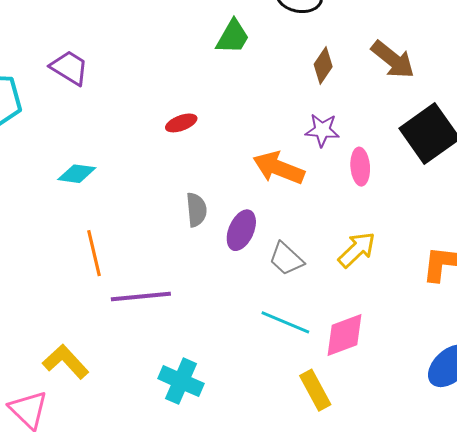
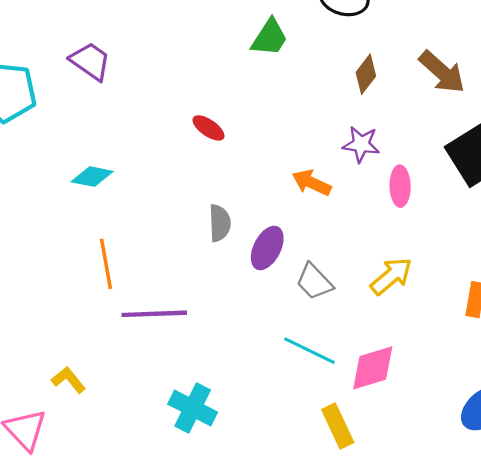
red ellipse: (181, 123) -> (208, 128), turned 52
orange arrow: (279, 168) -> (312, 183), size x0.7
yellow L-shape: (66, 362) -> (69, 380), size x0.7

